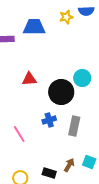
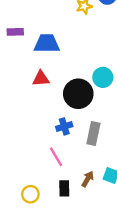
blue trapezoid: (34, 27) -> (47, 44), moved
pink line: (19, 134) -> (56, 157), moved
black rectangle: (49, 173) -> (64, 188), turned 72

